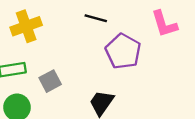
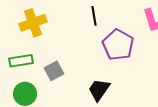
black line: (96, 18) -> (94, 16), turned 66

